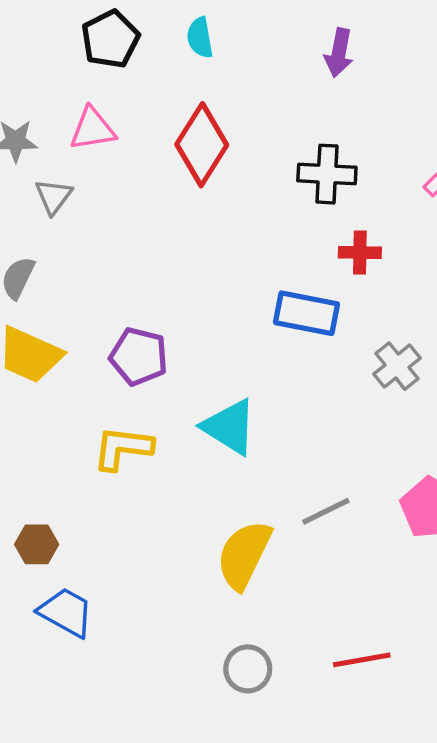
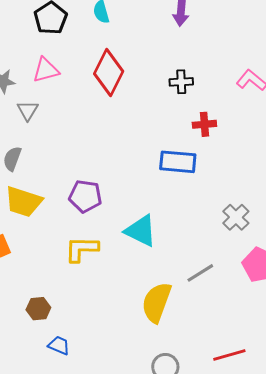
black cross: (327, 174) -> (181, 82), size x0.7
gray cross: (397, 366) -> (236, 217), moved
blue trapezoid: (66, 612) -> (59, 345), size x0.7

